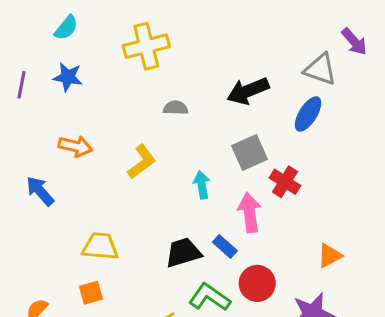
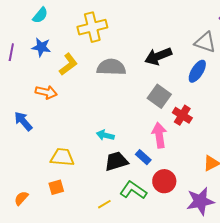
gray semicircle: (176, 108) -> (111, 67), size x1.8
gray square: (250, 152) -> (159, 96), turned -30
yellow L-shape: (142, 162) -> (68, 64), moved
cyan arrow: (202, 185) -> (105, 135), moved, turned -66

